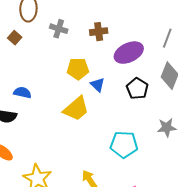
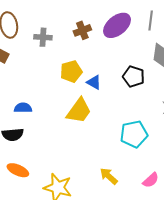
purple ellipse: (129, 53) -> (117, 25), moved

